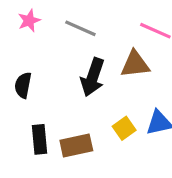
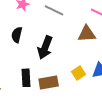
black arrow: (93, 77) -> (45, 47), moved
black semicircle: (23, 85) -> (17, 35), moved

